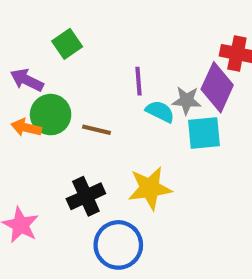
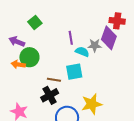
brown line: (96, 130) -> (54, 80), moved
cyan square: (204, 133) -> (74, 72), moved
yellow star: (150, 188) -> (92, 104), moved

